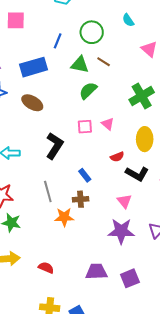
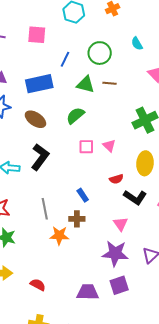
pink square: (16, 20) -> (37, 35), moved
brown line: (104, 62) -> (109, 83), turned -32
green semicircle: (88, 91) -> (75, 116), moved
black L-shape: (55, 146) -> (40, 157), moved
purple square: (130, 278) -> (119, 285), moved

